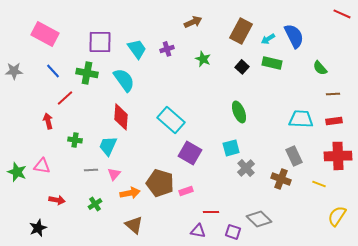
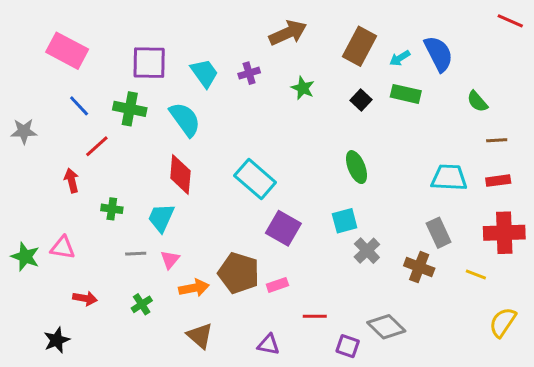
brown arrow: (193, 22) -> (288, 33), size x1.4
gray star: (14, 71) -> (24, 131), moved
purple triangle: (198, 231) -> (268, 345), moved

